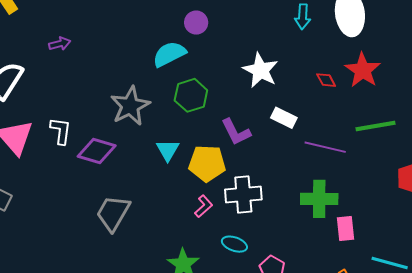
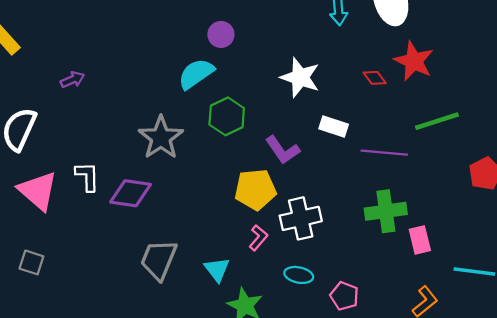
cyan triangle: (168, 150) -> (217, 269), moved

